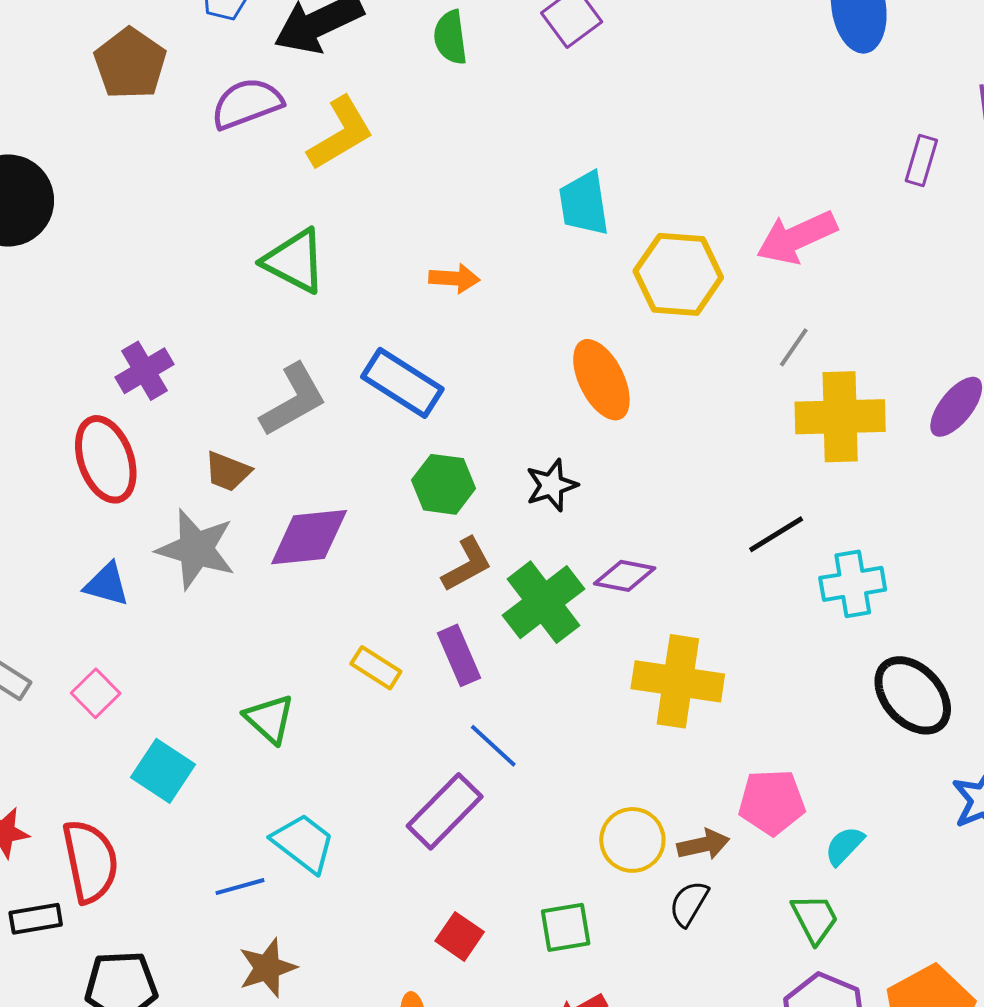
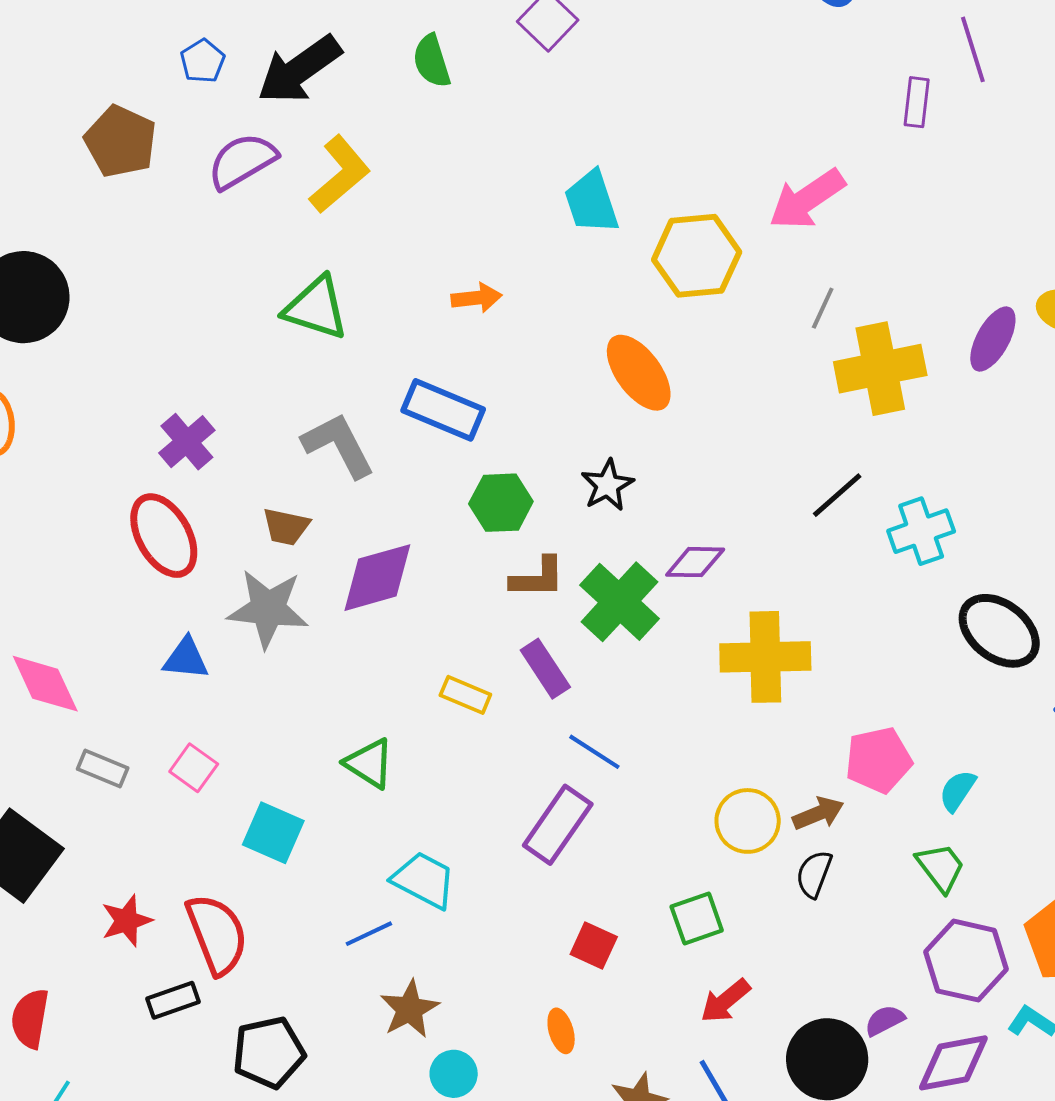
gray L-shape: (293, 400) -> (338, 445), turned -78
brown L-shape: (467, 565) -> (538, 578), turned 38

